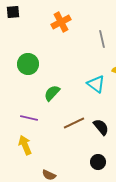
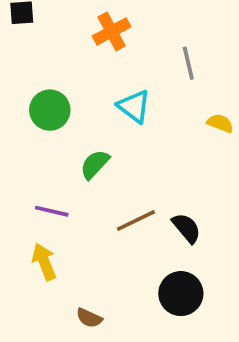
cyan triangle: (96, 84) -> (134, 106), moved
black circle: (98, 162) -> (181, 294), size x1.5

